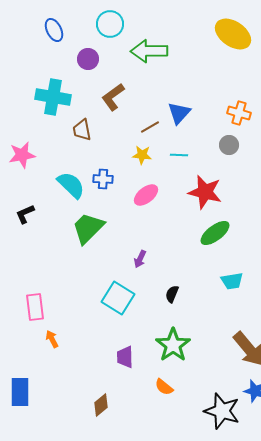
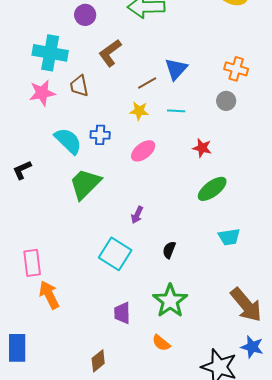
pink star: (22, 155) -> (42, 93), moved
red star: (205, 192) -> (202, 148), size x0.6
orange arrow: (52, 339) -> (49, 295), size x1.6

